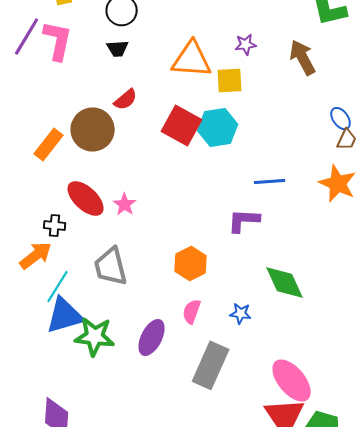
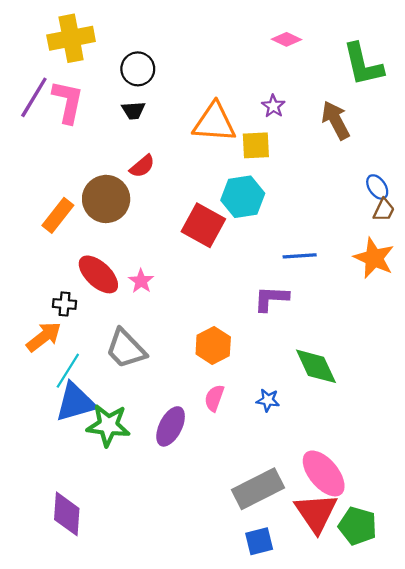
purple star: (246, 44) -> (273, 106), turned -30
red square: (182, 125) -> (203, 225), moved
gray trapezoid: (111, 266) -> (126, 349), turned -30
gray rectangle: (211, 365) -> (258, 489), moved, turned 39

